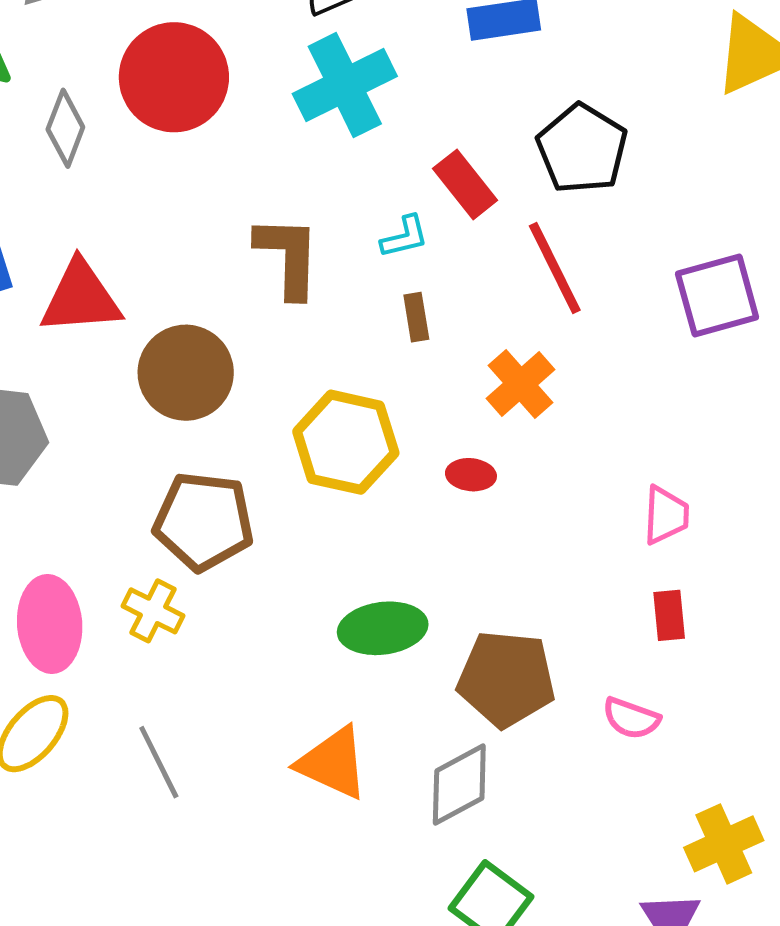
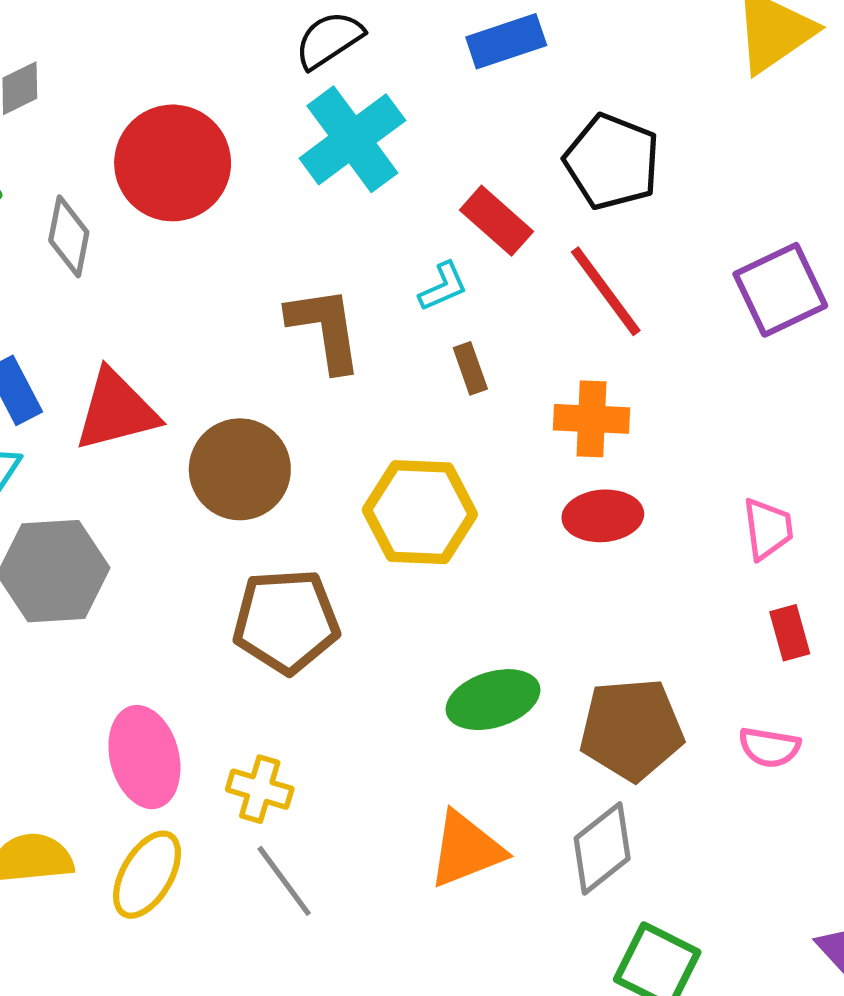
orange cross: (521, 384) -> (592, 419), turned -36
red ellipse: (471, 475) -> (603, 516), moved, size x1.5
yellow cross: (153, 611) -> (260, 789), moved
orange triangle: (333, 763) -> (466, 849), turned -36

